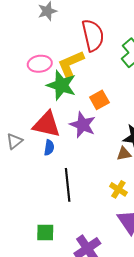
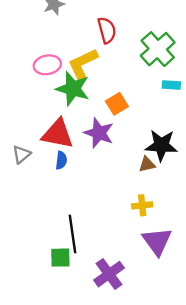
red semicircle: (93, 35) -> (107, 30), size x0.7
black line: (68, 185) -> (73, 234), moved
yellow cross: (118, 189) -> (142, 205), turned -36

